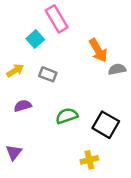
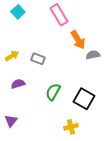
pink rectangle: (57, 19) -> (59, 15), moved
cyan square: (35, 39) -> (18, 12), moved
green semicircle: (67, 116) -> (53, 92), turned -42

